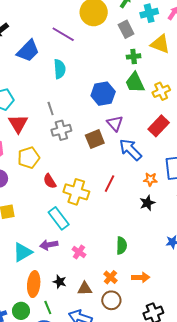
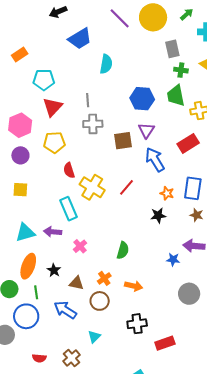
gray rectangle: (126, 29) -> (172, 49), moved
purple line: (63, 34) -> (120, 18), moved

